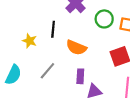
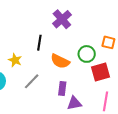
green circle: (104, 19) -> (87, 54), moved
yellow star: (30, 41) -> (15, 60), moved

